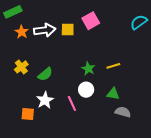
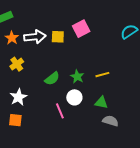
yellow cross: (21, 67) -> (17, 64), moved
green semicircle: (45, 74) -> (52, 79), moved
white star: (45, 100) -> (18, 97), moved

